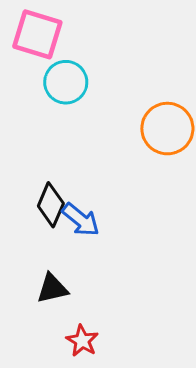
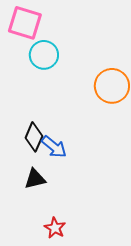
black triangle: (52, 288) -> (35, 179), moved

